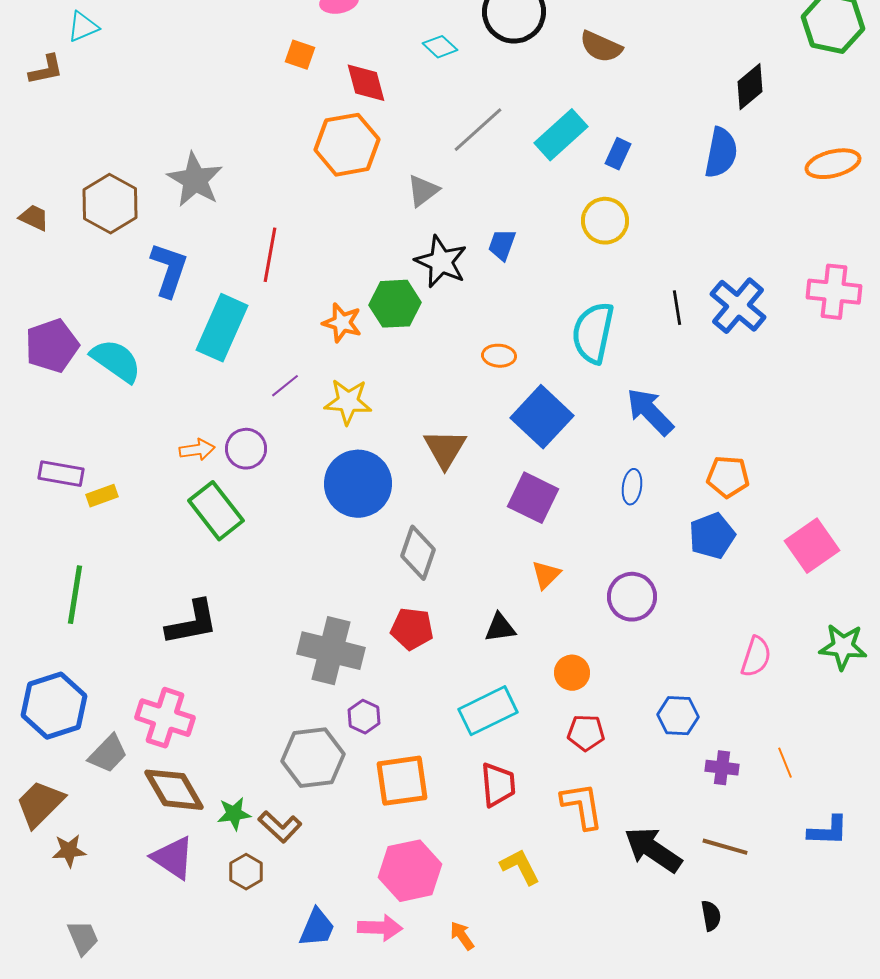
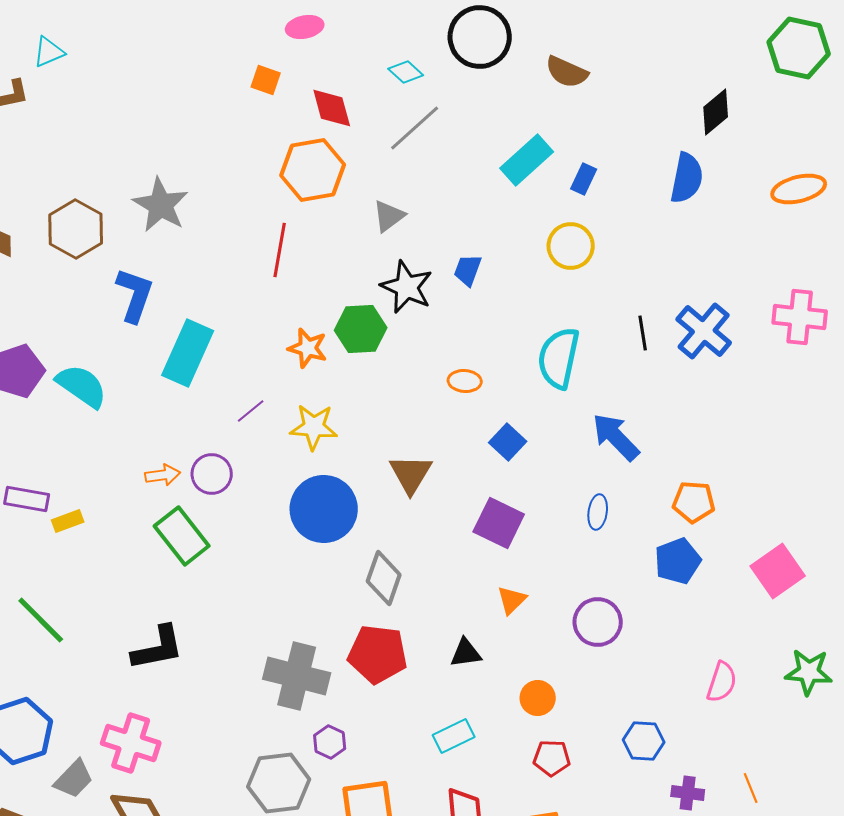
gray line: (478, 130) -> (415, 128), moved
red line: (270, 255) -> (280, 250), moved
blue square: (542, 417) -> (508, 442), size x0.6
green line: (75, 595) -> (41, 620), turned -54
red pentagon: (412, 629) -> (378, 654), size x1.4
cyan rectangle: (488, 711) -> (454, 736), size x0.7

